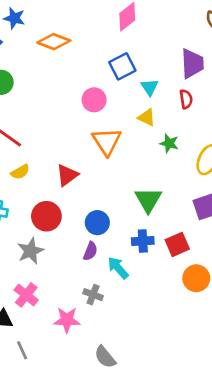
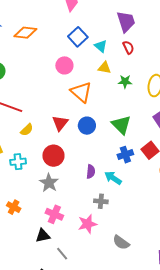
blue circle: (97, 223) -> (87, 126), moved

